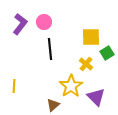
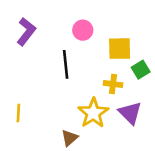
pink circle: (44, 22) -> (83, 30), moved
yellow cross: (86, 64) -> (113, 84), turned -32
purple triangle: (96, 97) -> (130, 113), moved

